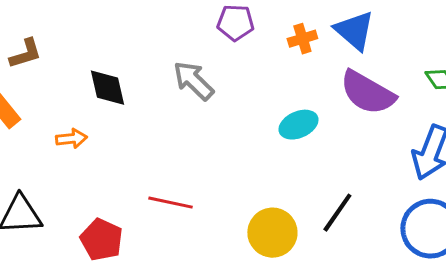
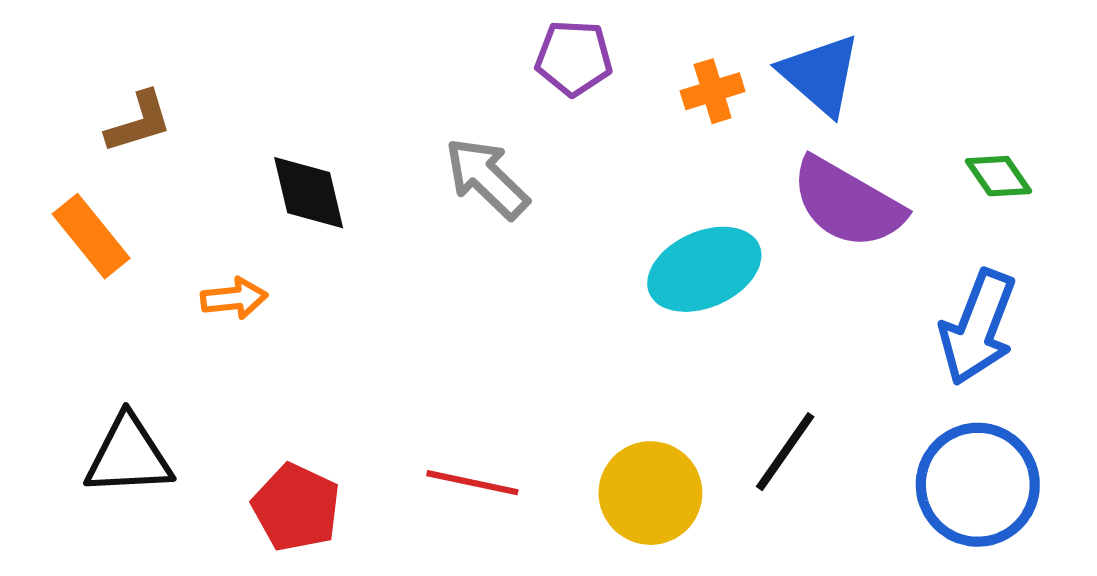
cyan ellipse: (298, 125) -> (704, 269), size x1.4
red line: (170, 203) -> (472, 483), moved

